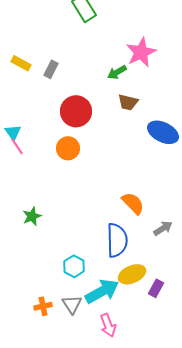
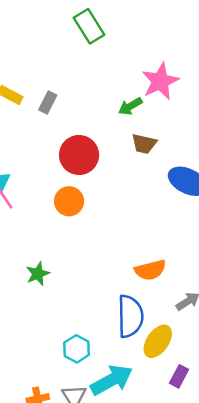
orange semicircle: (133, 203) -> (150, 270), turned 120
green star: (32, 216) -> (38, 274), moved
yellow ellipse: (132, 274) -> (158, 341), moved, turned -32

